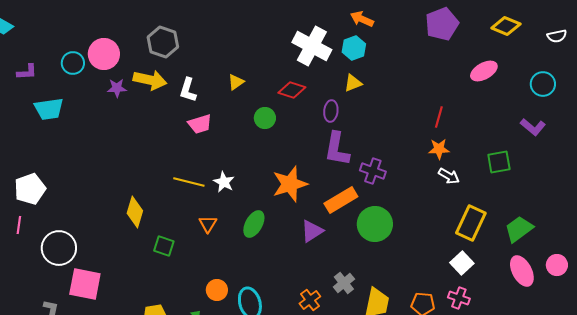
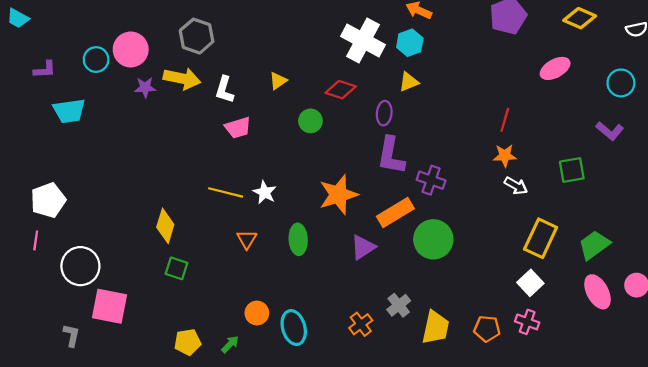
green ellipse: (254, 224) -> (298, 239), turned -32
green square: (164, 246) -> (176, 268), moved

